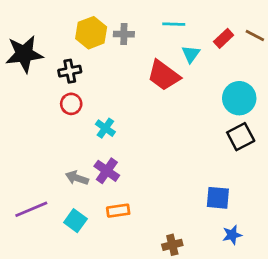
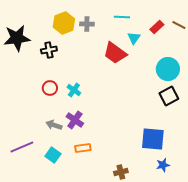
red circle: (71, 104) -> (50, 88), moved
blue square: (218, 198) -> (153, 139), size x1.4

